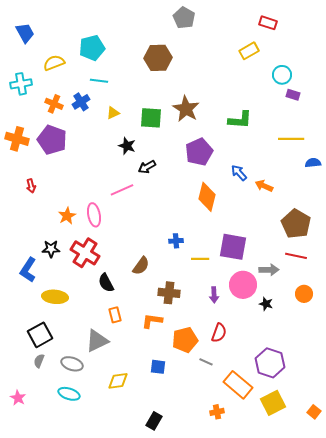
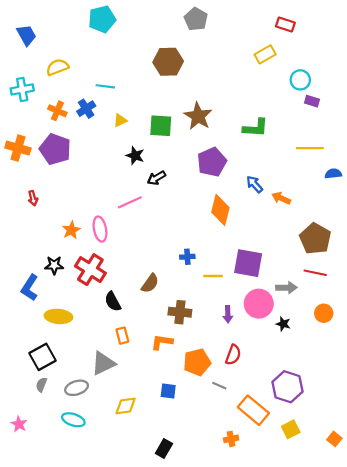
cyan pentagon: (92, 48) -> (102, 19), moved
gray ellipse: (72, 364) -> (77, 388), turned -35
yellow square: (273, 403) -> (291, 429), size x0.7

